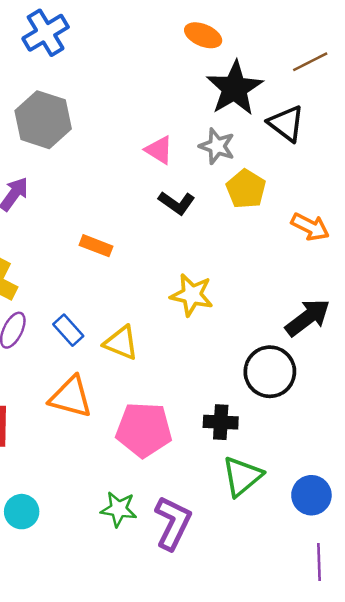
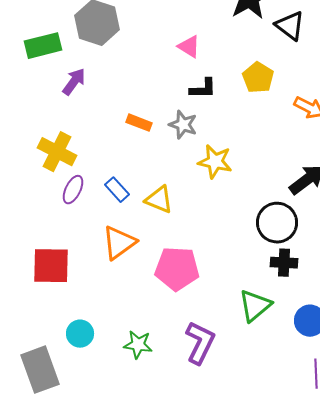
gray star: (217, 146) -> (183, 125), moved
black L-shape: (177, 203) -> (203, 89), turned -36
orange triangle: (71, 397) -> (119, 243), turned -51
black cross: (221, 422) -> (284, 263), moved
green star: (119, 509) -> (138, 345), moved

